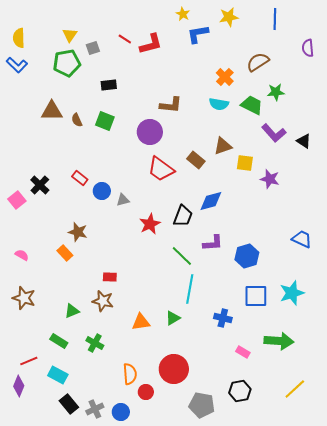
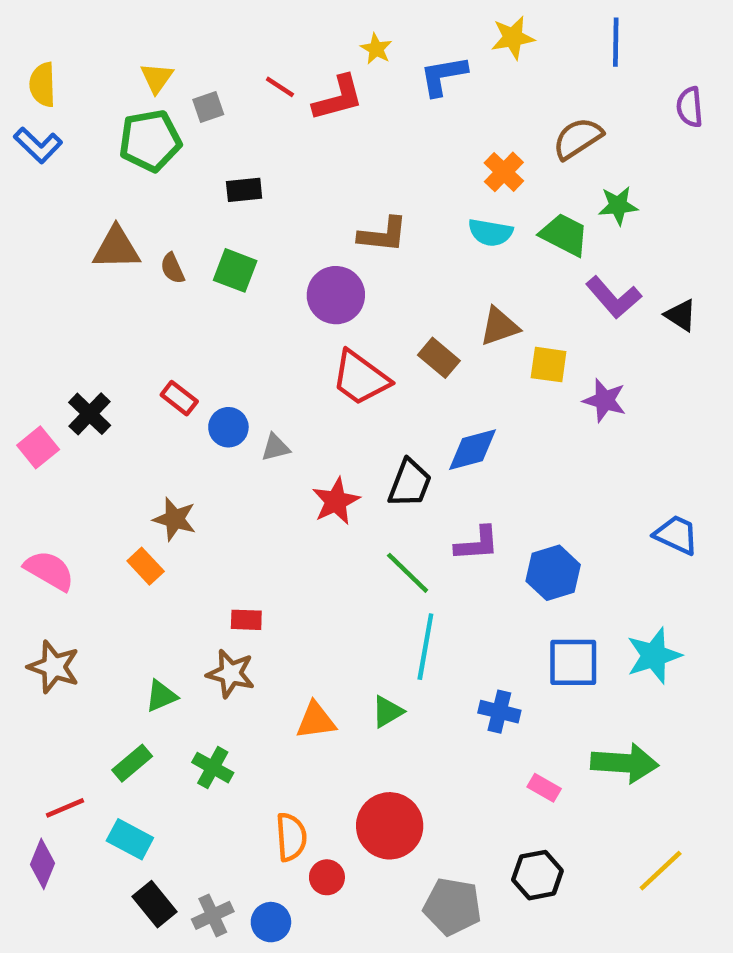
yellow star: (183, 14) -> (376, 49), moved
pink semicircle: (22, 255) -> (49, 571), size x1.6
green rectangle: (59, 341) -> (132, 763), turned -72

